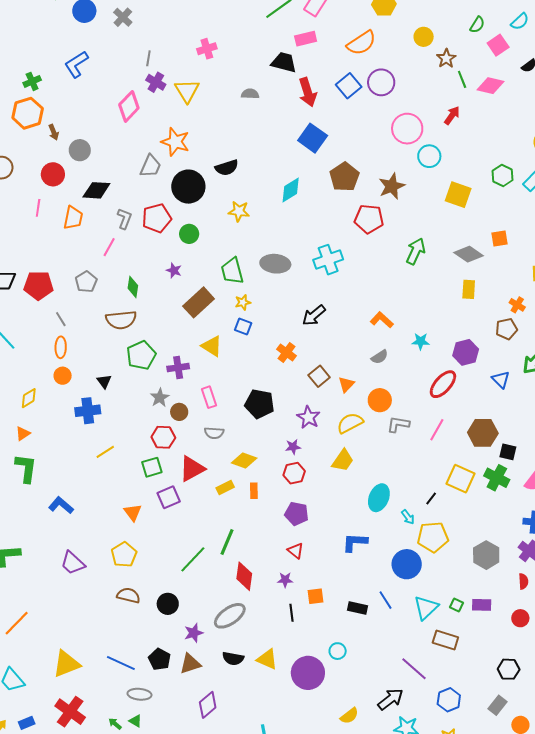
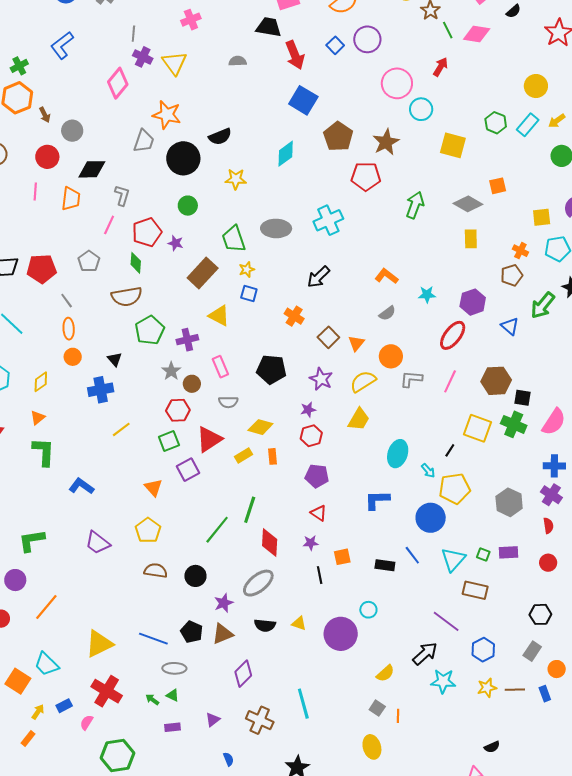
blue square: (349, 86) -> (335, 45), size x0.7
red pentagon: (157, 218) -> (147, 232), moved
yellow triangle: (267, 659) -> (299, 623), size x0.7

